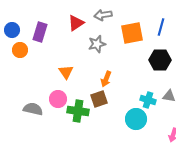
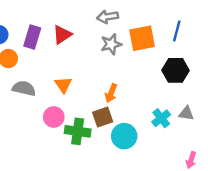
red triangle: (76, 23) -> (62, 35), moved
gray star: (97, 44) -> (111, 44), moved
cyan cross: (148, 100) -> (161, 118), turned 35
gray semicircle: (33, 109) -> (24, 88), moved
cyan circle: (136, 119) -> (124, 136), moved

